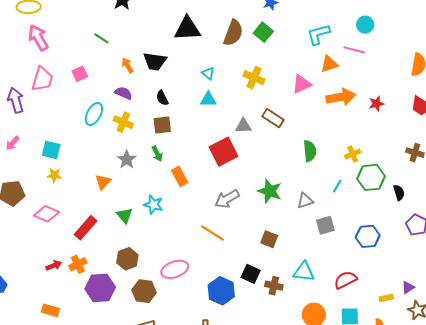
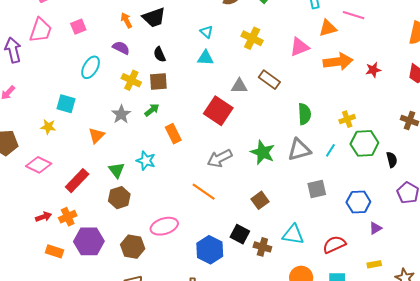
black trapezoid: (155, 61) -> (154, 17), turned -30
yellow cross: (123, 122) -> (131, 80), moved
cyan square: (51, 150) -> (66, 104), moved
red square: (223, 152) -> (218, 111), turned -32
green arrow: (157, 154) -> (152, 110), turned -105
gray triangle: (305, 201) -> (299, 150), moved, size x1.4
brown square: (269, 239) -> (260, 200), turned 30
brown hexagon: (127, 259) -> (119, 198), moved
purple triangle: (408, 287) -> (375, 228), moved
orange rectangle: (50, 310) -> (54, 251), moved

